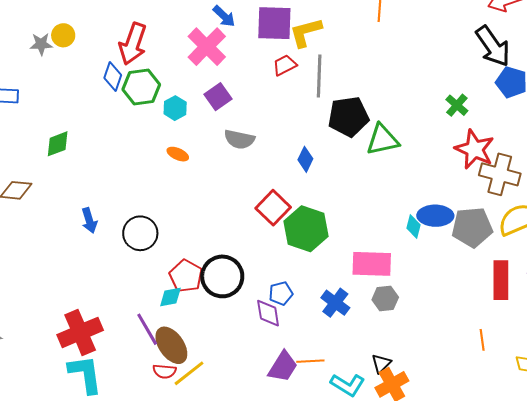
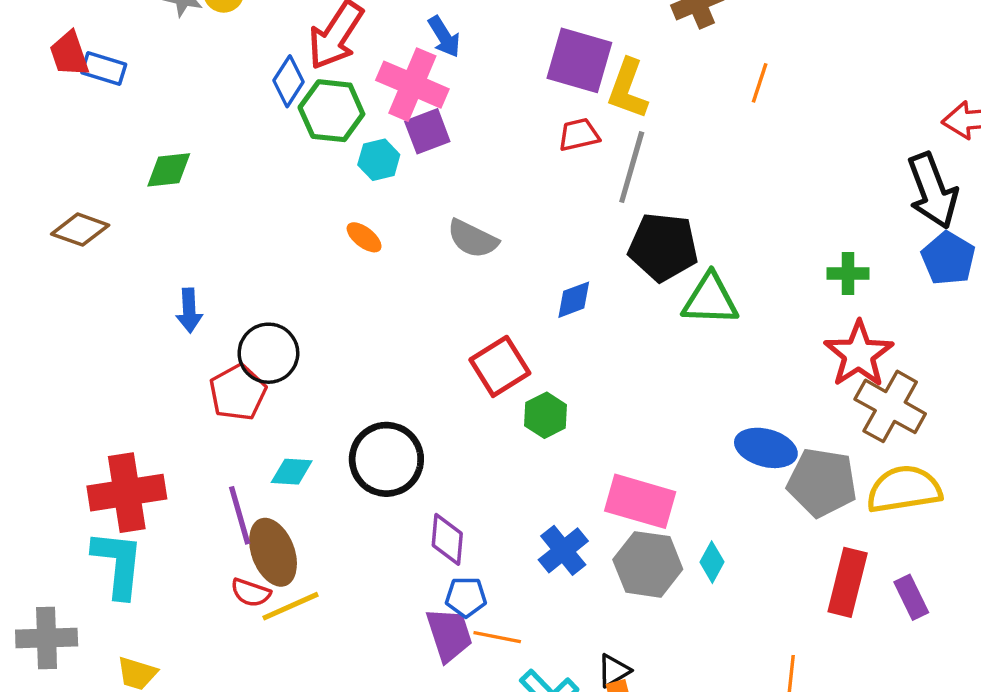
blue arrow: (224, 16) -> (444, 37), moved
yellow L-shape: (306, 32) -> (628, 89), turned -69
pink cross: (207, 47) -> (412, 85), moved, turned -36
purple square: (218, 97) -> (427, 131), moved
green cross: (457, 105) -> (848, 273), turned 35
blue diamond: (305, 159) -> (574, 300), turned 30
cyan diamond: (414, 226) -> (712, 562), moved
green hexagon: (306, 229) -> (546, 415), size x0.6
red pentagon: (186, 276) -> (238, 392), moved
blue pentagon: (281, 293) -> (466, 597), moved
gray hexagon: (385, 299) -> (648, 564), size x1.5
purple trapezoid: (283, 367) -> (449, 635), turned -64

